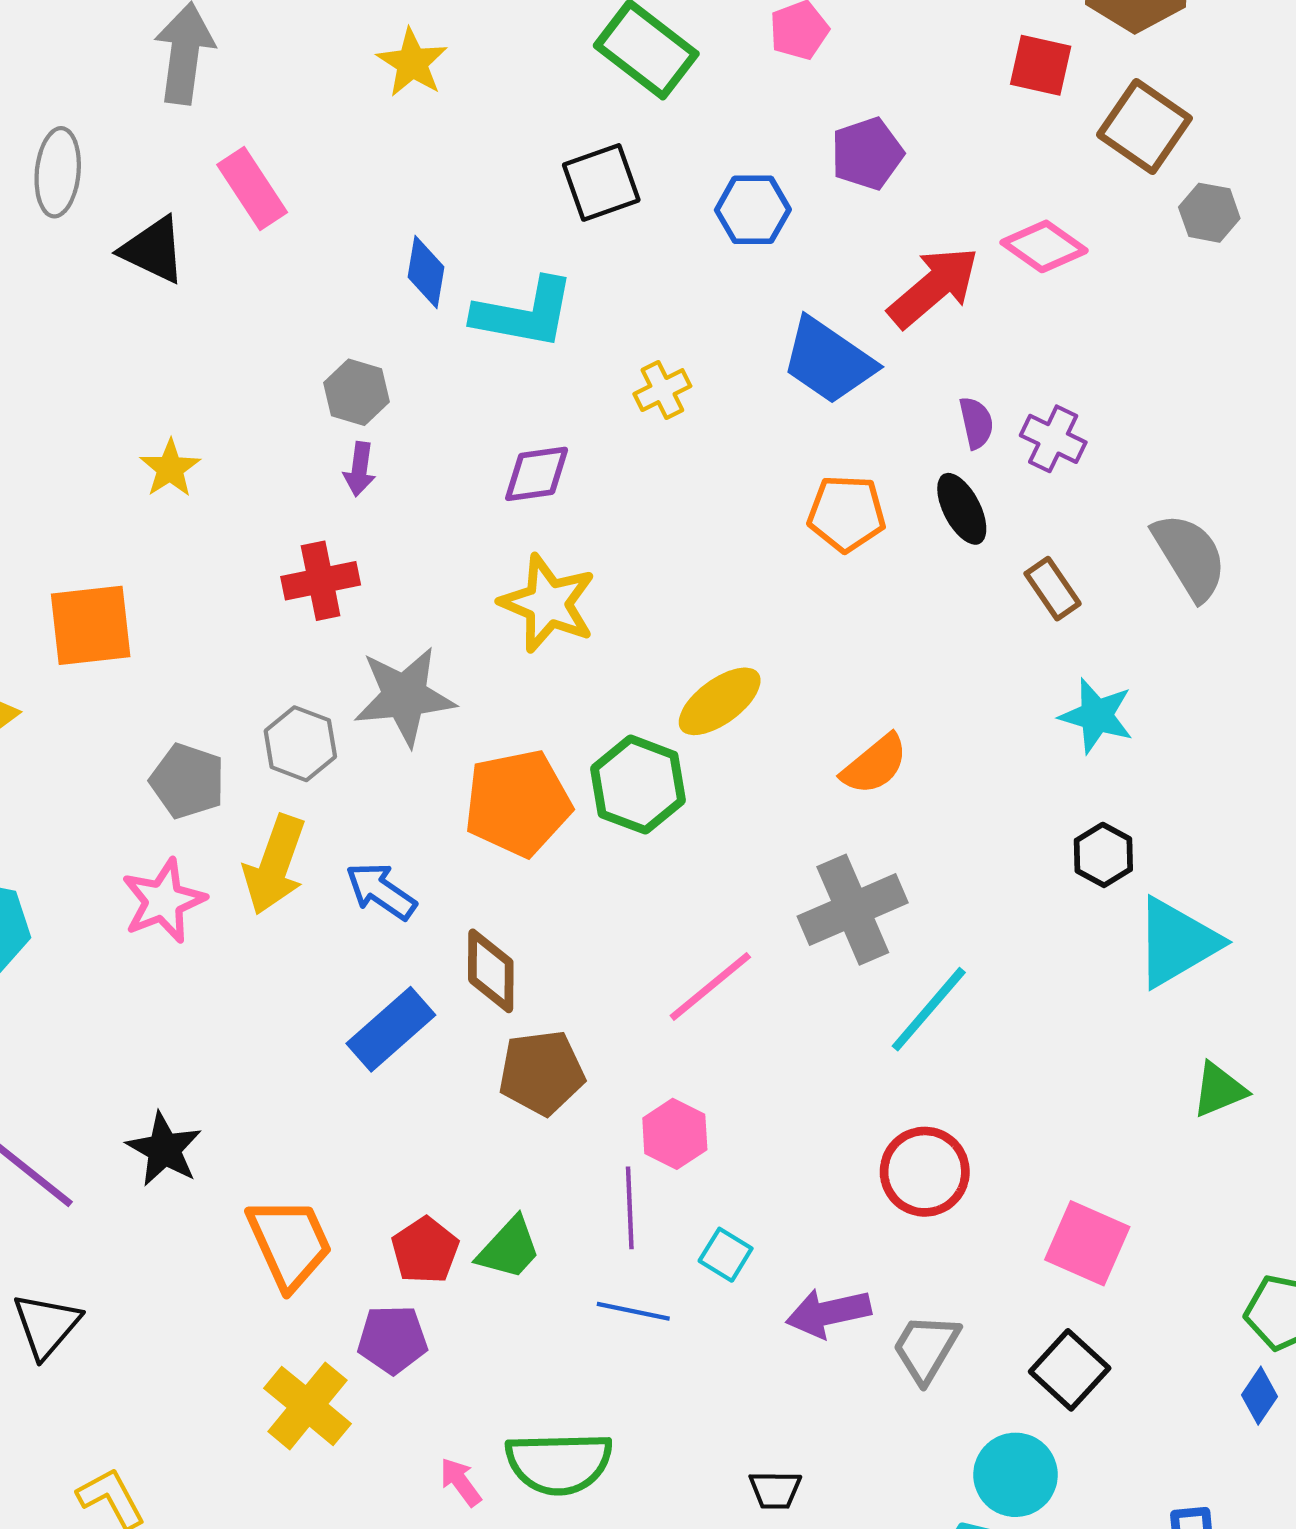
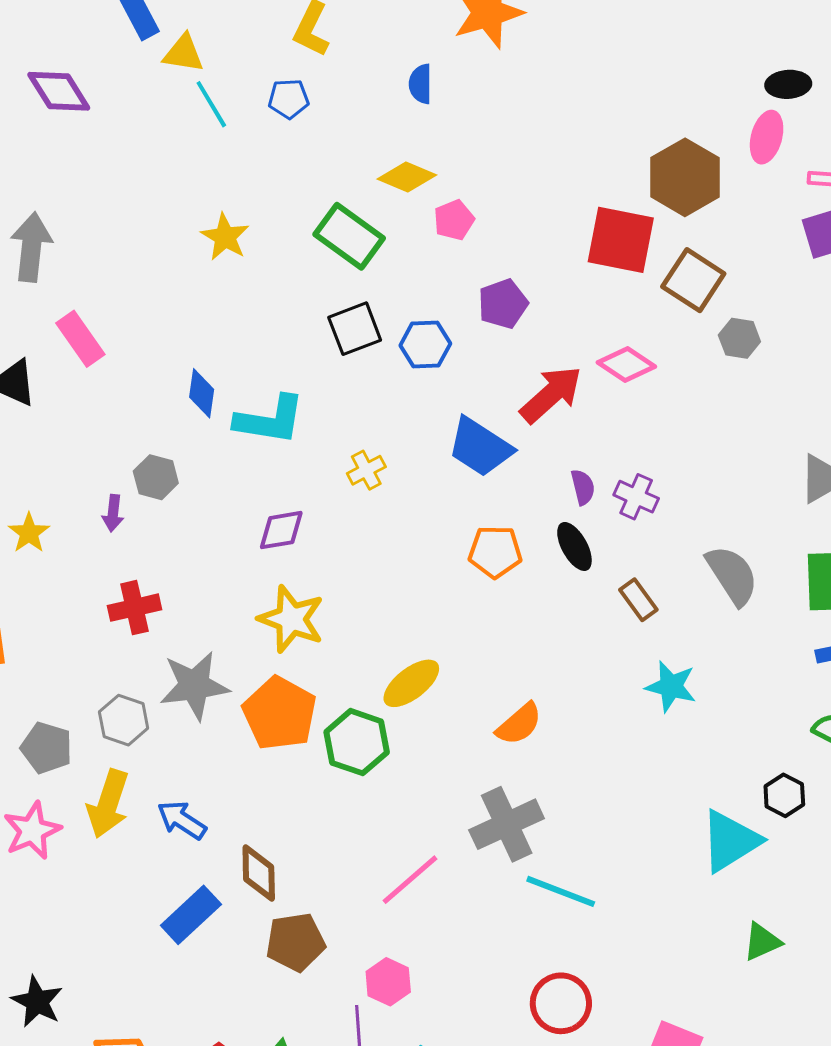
yellow star: (412, 63) -> (225, 237), moved
red square: (1041, 65) -> (621, 240), size x1.6
black square: (601, 182) -> (355, 329), moved
purple arrow: (360, 469) -> (113, 513), moved
orange pentagon: (518, 803) -> (280, 713), moved, turned -30
black hexagon: (1103, 855) -> (784, 795), moved
cyan line: (929, 1009) -> (561, 891), turned 72

